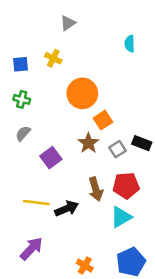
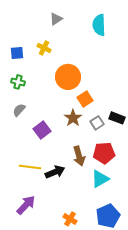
cyan semicircle: (130, 44) -> (99, 25), moved, size x1.5

